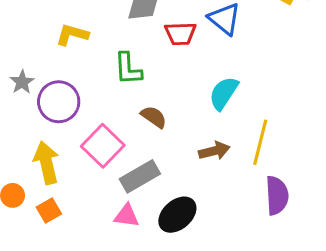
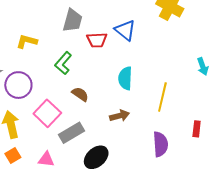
green L-shape: (128, 69) -> (63, 63), turned 45
cyan semicircle: (224, 93) -> (125, 78), turned -30
yellow line: (260, 142) -> (162, 97), moved
pink triangle: (126, 216) -> (46, 159), moved

